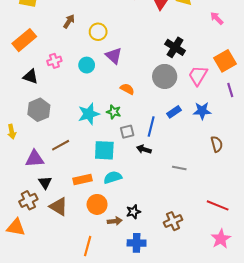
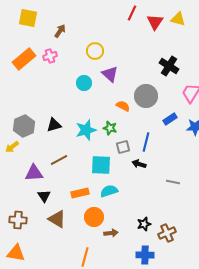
brown arrow: (69, 21) -> (60, 31), moved
pink cross: (54, 61) -> (50, 56), moved
black triangle: (30, 76) -> (54, 125), moved, turned -35
gray circle: (165, 76) -> (146, 96), moved
gray hexagon: (39, 110) -> (24, 126), moved
blue rectangle: (174, 112) -> (170, 119), moved
yellow arrow: (12, 132) -> (12, 147), turned 64
brown cross: (28, 200) -> (18, 220), moved, turned 30
black star: (133, 212) -> (144, 224), moved
orange triangle: (16, 227) -> (16, 253), moved
blue cross: (137, 243) -> (145, 255), moved

